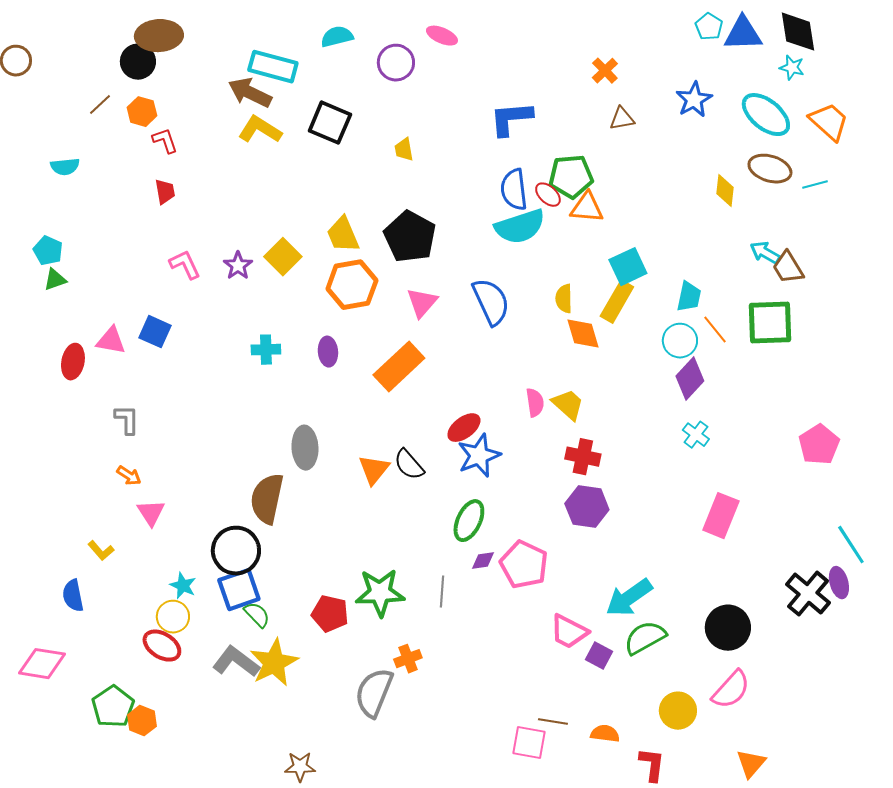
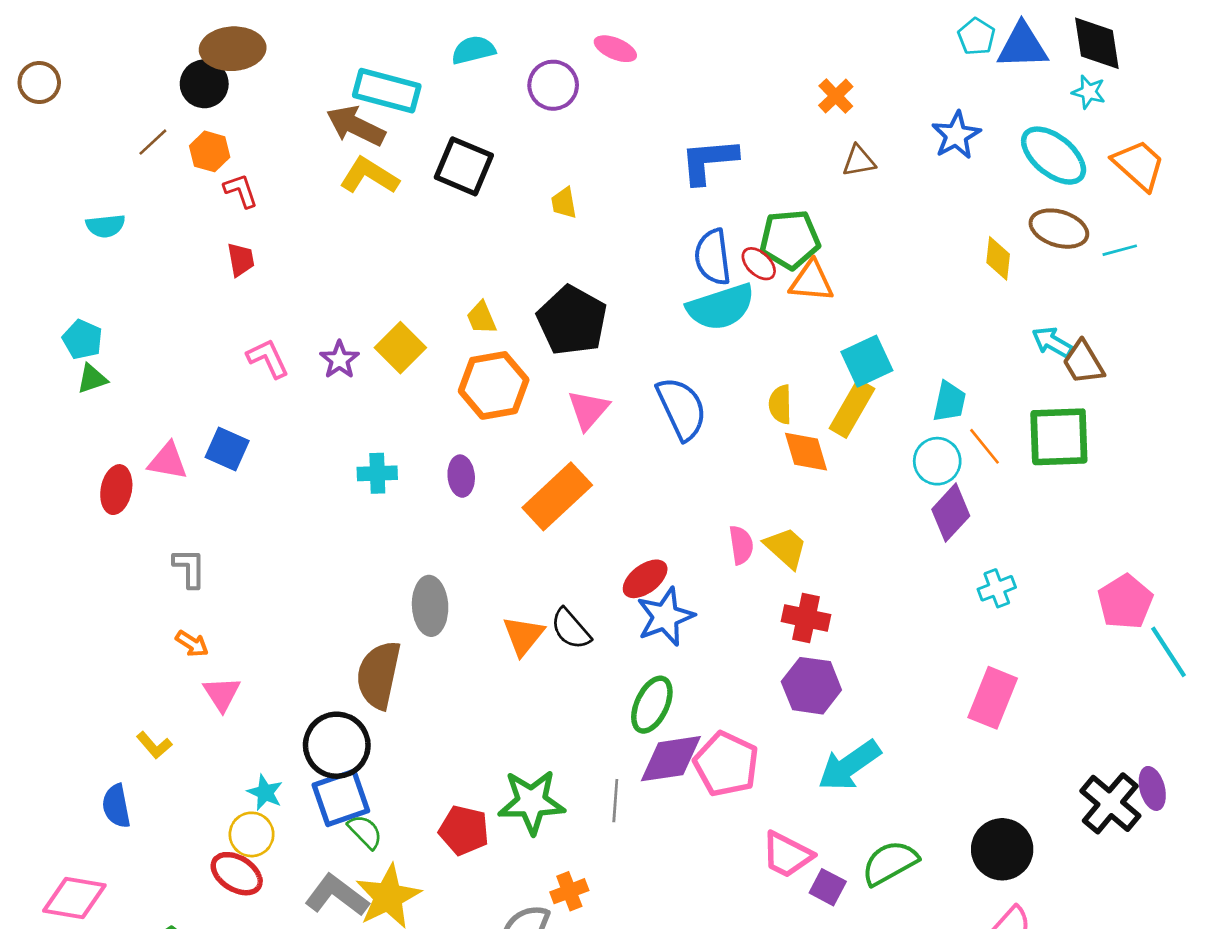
yellow trapezoid: (343, 235) -> (481, 318), size x0.7
cyan cross: (696, 435) -> (997, 588), moved, turned 32
cyan line: (851, 545) -> (1168, 652), moved
purple diamond: (483, 561) -> (671, 759), size x2.0
cyan arrow: (629, 598) -> (849, 765), moved

